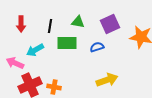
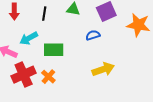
green rectangle: (67, 43) -> (54, 50), moved
orange cross: (54, 87) -> (48, 77), turned 32

